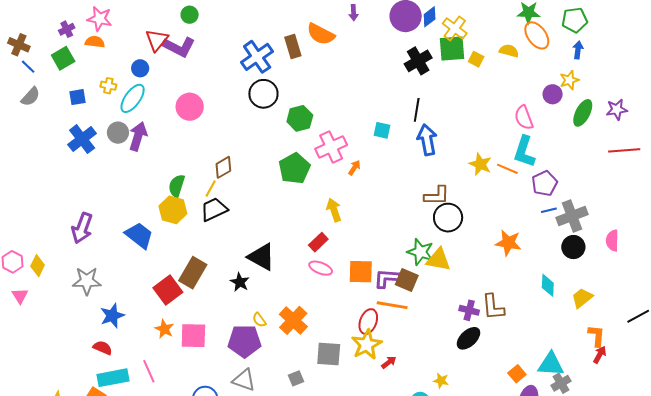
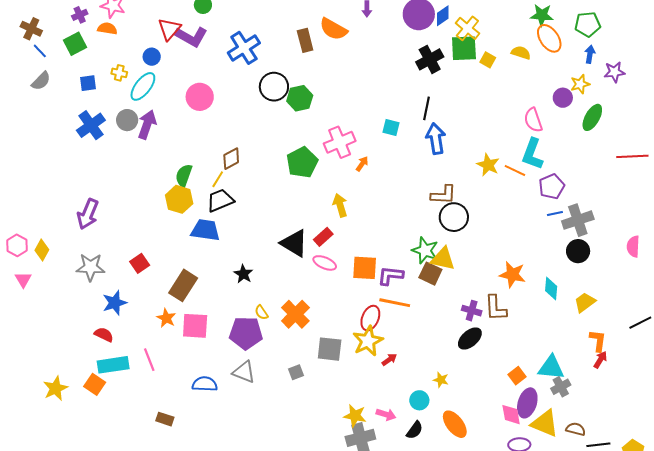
blue cross: (257, 57) -> (244, 48), moved
purple star: (617, 109) -> (614, 72), moved
green hexagon: (300, 118) -> (300, 98), moved
blue trapezoid: (139, 235) -> (205, 230), moved, turned -32
pink semicircle: (612, 241) -> (633, 246), moved
orange star: (508, 243) -> (512, 275), moved
black triangle: (261, 257) -> (294, 243), moved
brown rectangle: (193, 273) -> (183, 285), moved
brown square: (407, 280) -> (430, 274), moved
red square: (168, 290) -> (140, 263), moved, size x0.7

